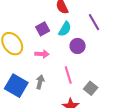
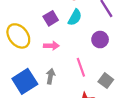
purple circle: (78, 46) -> (100, 40), moved
blue square: (16, 86) -> (25, 81), turned 30

